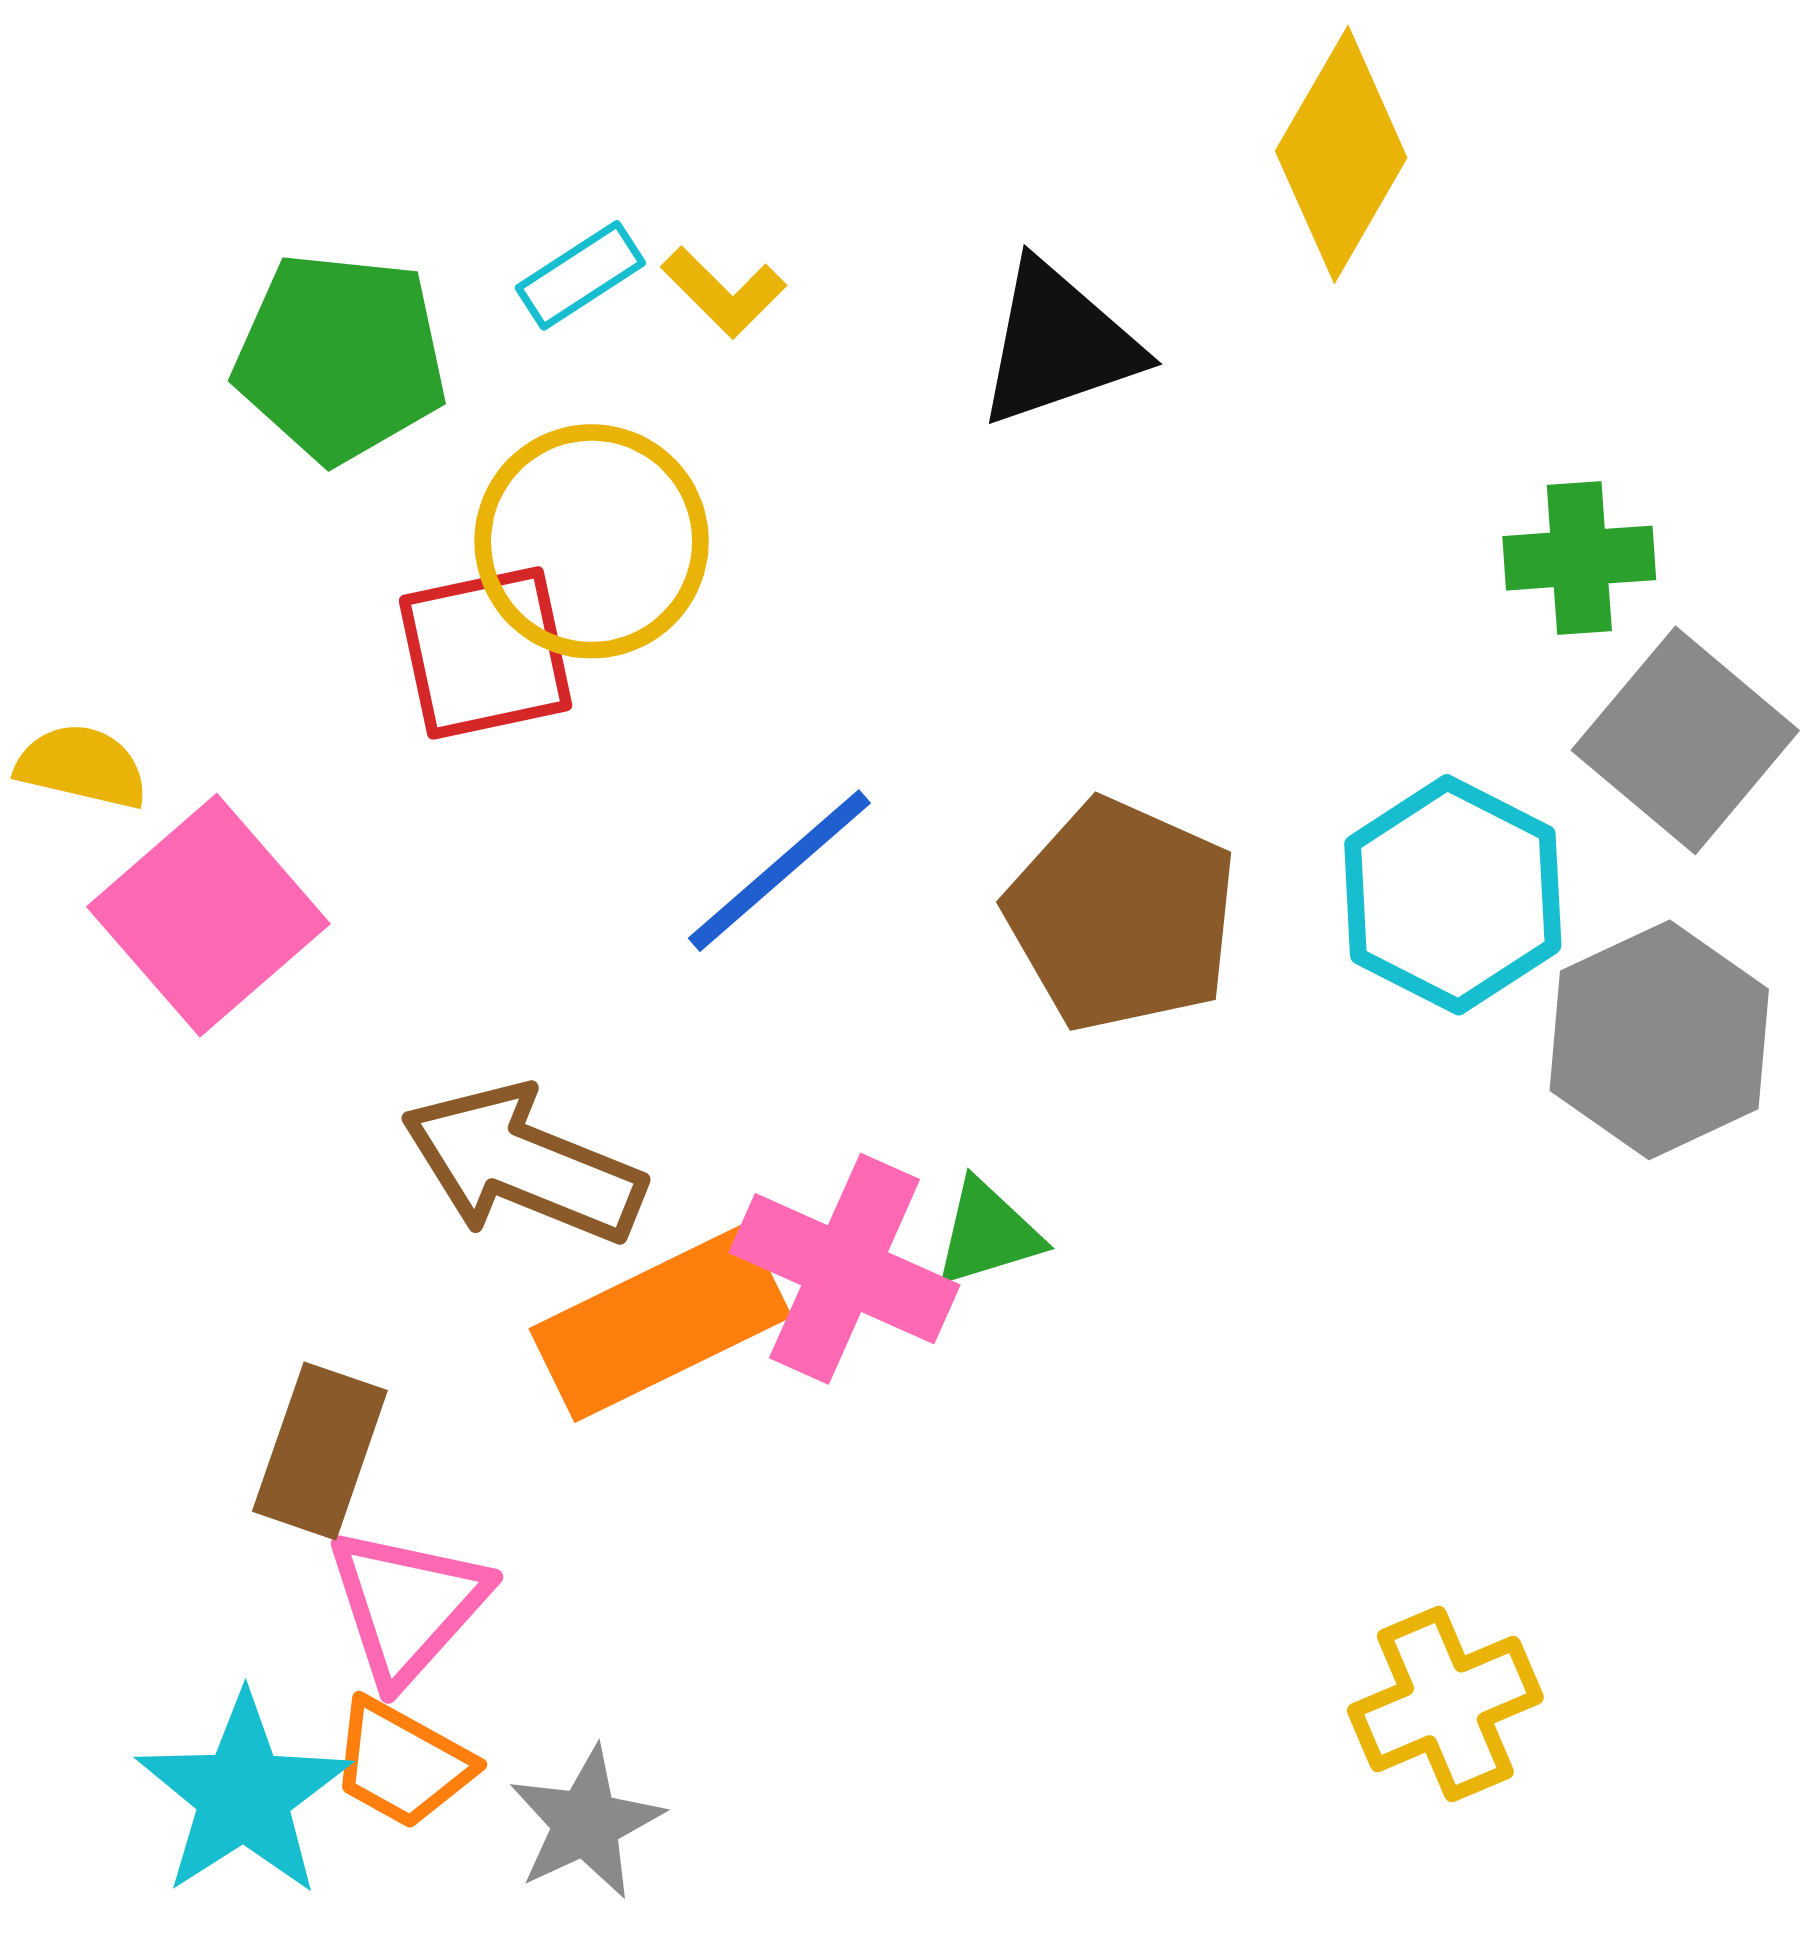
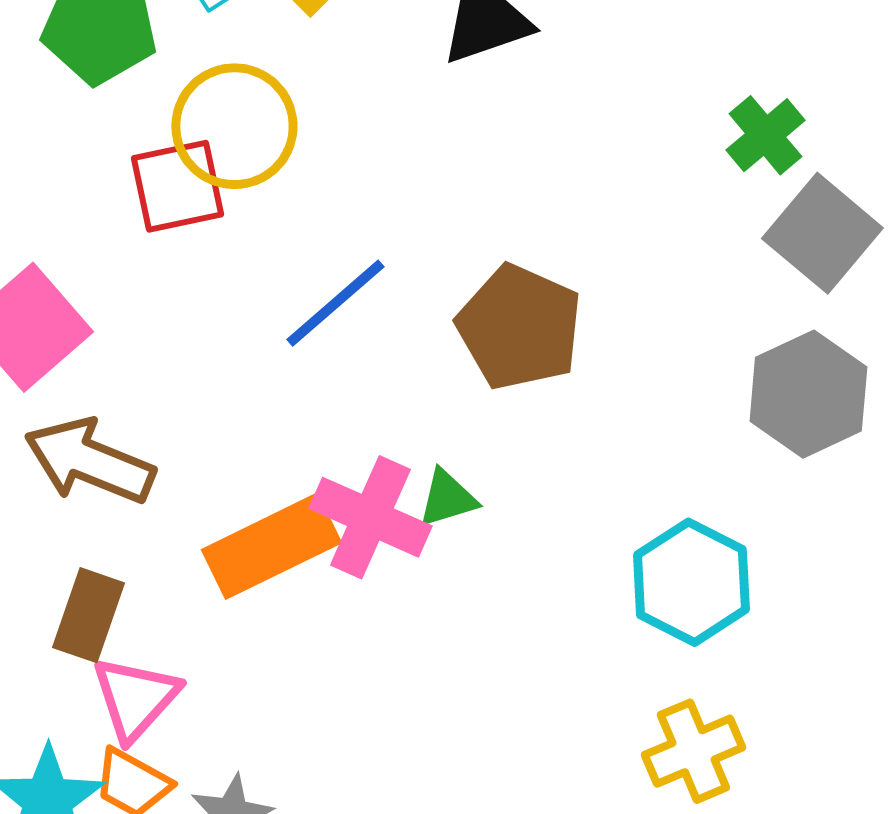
green cross: (1579, 558) -> (765, 135), turned -36
cyan hexagon: (1453, 895) -> (691, 582), moved
brown arrow: (523, 1164) -> (89, 461), moved

